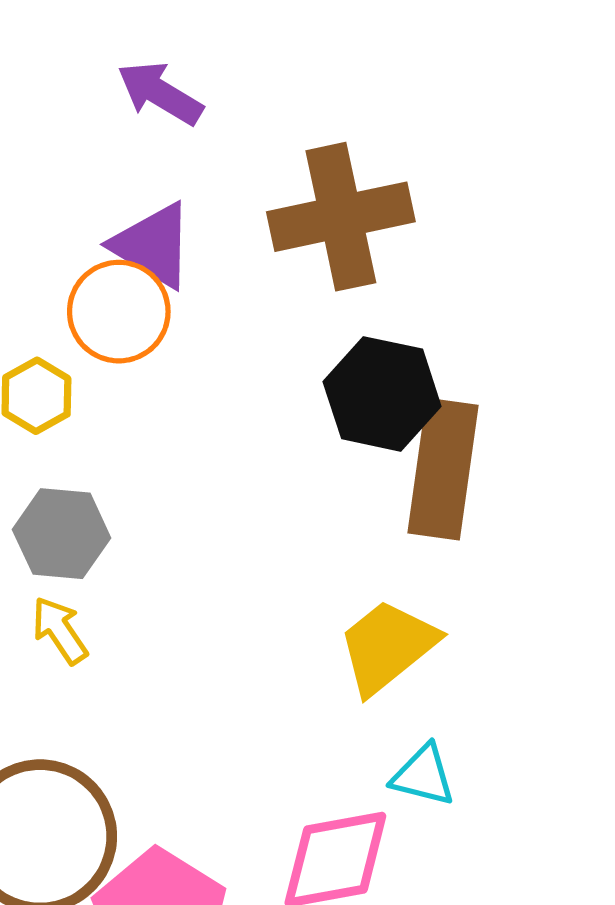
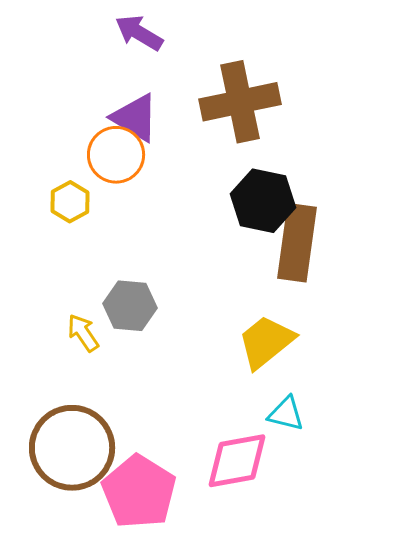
gray hexagon: (62, 534) -> (130, 306), moved

